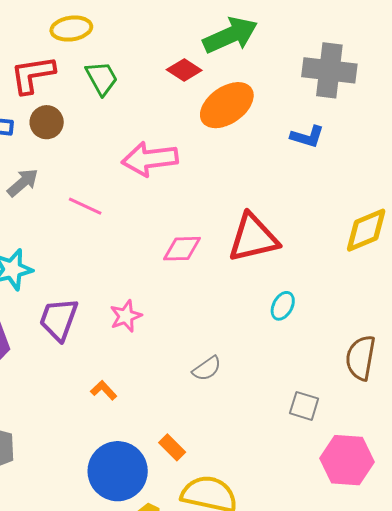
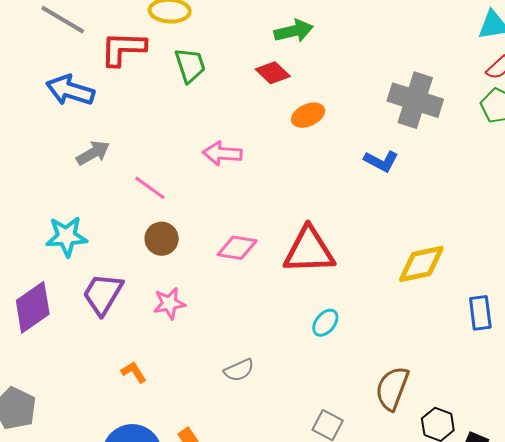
green arrow: (230, 35) -> (294, 31), moved, size x0.7
orange ellipse: (227, 105) -> (308, 115), size x0.6
brown circle: (47, 122) -> (162, 239), moved
pink arrow: (150, 159) -> (222, 154), size x0.7

